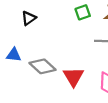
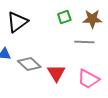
black triangle: (29, 18) -> (17, 22), size x1.6

